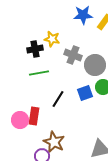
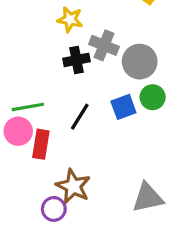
black cross: (35, 49) -> (76, 60), moved
green line: (39, 73) -> (28, 107), moved
pink circle: (20, 120) -> (18, 131), moved

